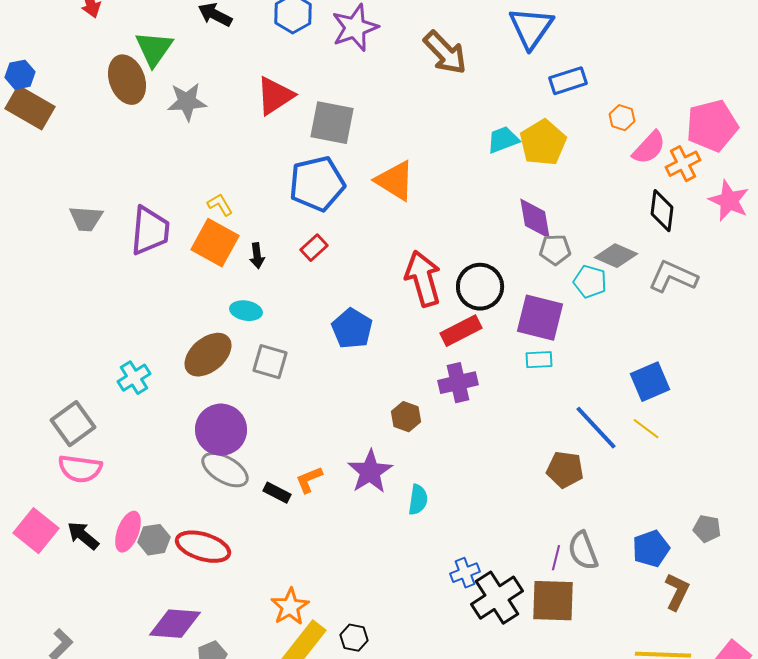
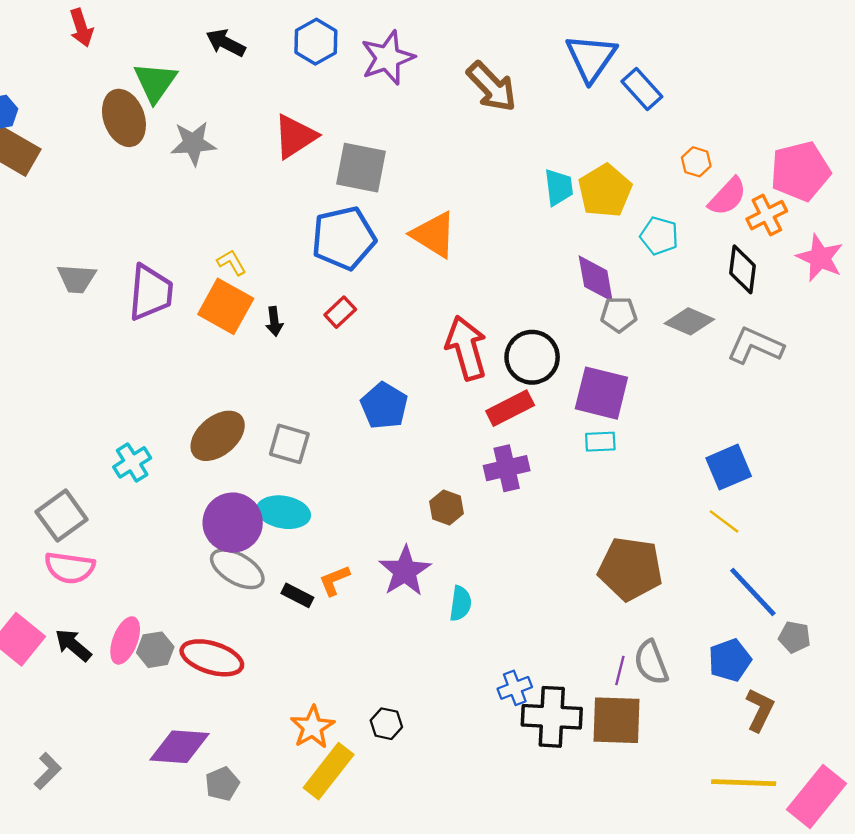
blue rectangle: (568, 81) -> (642, 89), moved, turned 66
cyan trapezoid: (503, 140) -> (559, 187), turned 104
cyan pentagon: (590, 282) -> (659, 236), moved
cyan ellipse: (246, 311) -> (284, 512), moved, size x1.4
blue line: (596, 428) -> (753, 592), moved
brown pentagon: (565, 470) -> (630, 569), size x1.5
black cross: (497, 598) -> (552, 717), turned 36
black hexagon: (354, 638) -> (386, 724), moved

